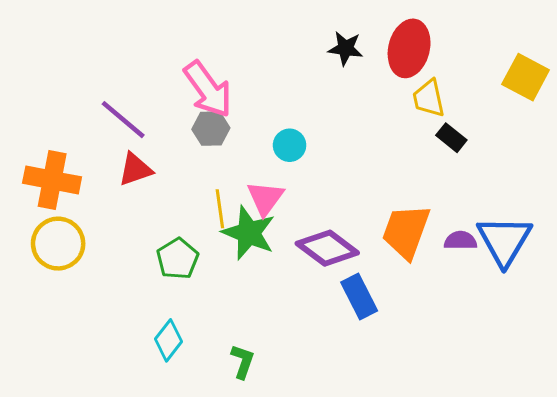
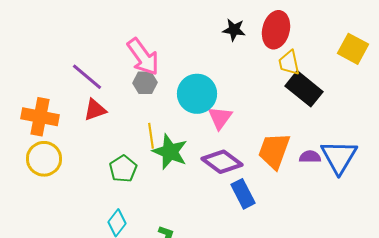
black rectangle: (451, 138) -> (304, 89), size x1.8
cyan circle: (290, 145) -> (197, 94), size x1.8
pink triangle: (265, 198) -> (220, 118), moved

